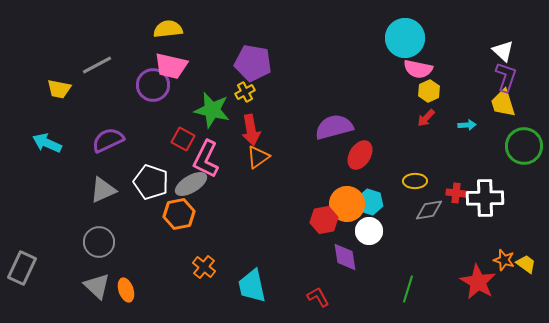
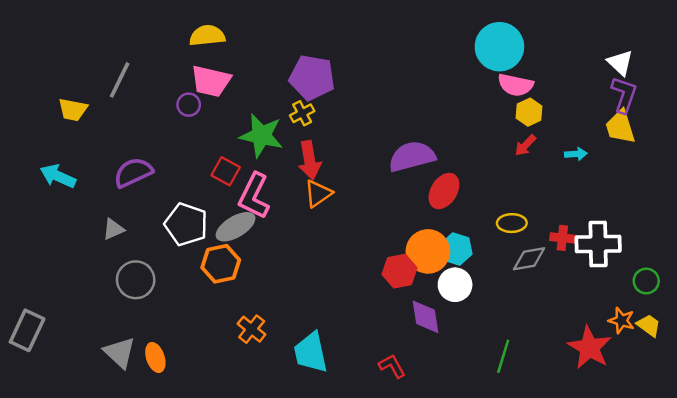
gray line: (97, 65) -> (120, 80), turned -36
purple circle: (153, 85) -> (189, 105), size x0.6
green circle: (524, 146) -> (646, 281), moved, size x0.6
gray triangle: (103, 190) -> (113, 229), moved, size x0.7
gray circle: (99, 242) -> (136, 280), moved

